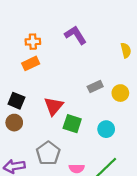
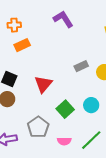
orange cross: (33, 42) -> (14, 25), moved
green square: (72, 124) -> (65, 109), moved, turned 30

